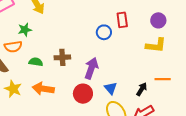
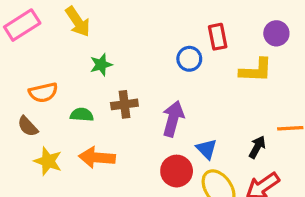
green star: (25, 30) -> (101, 65), moved
yellow L-shape: (156, 45) -> (256, 70), moved
red circle: (83, 94) -> (177, 171), moved

